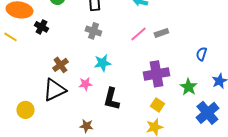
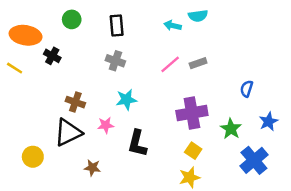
brown cross: (60, 65) -> (75, 102), turned -35
brown star: (86, 126) -> (92, 168), moved

